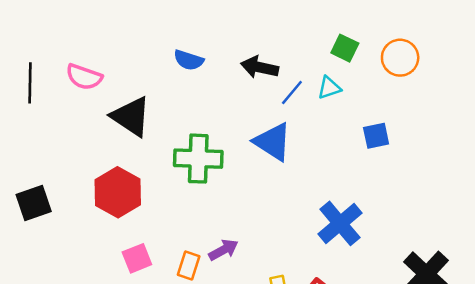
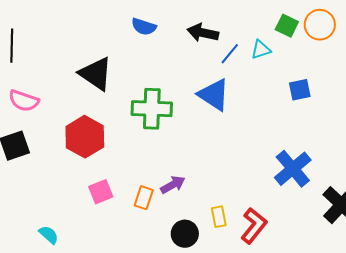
green square: (345, 48) -> (287, 26), moved
pink semicircle: (84, 77) -> (24, 101), moved
blue cross: (340, 223) -> (293, 169), moved

